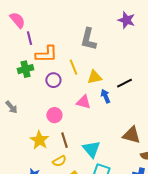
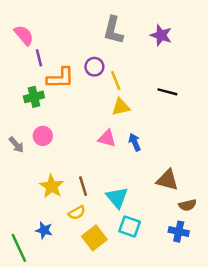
gray L-shape: (88, 39) -> (113, 30), moved
yellow line: (73, 67) -> (116, 81), moved
purple circle: (53, 80) -> (94, 67), moved
black line: (124, 83) -> (167, 92), moved, turned 42
blue arrow: (105, 96) -> (135, 142), moved
pink circle: (54, 115) -> (43, 136), moved

